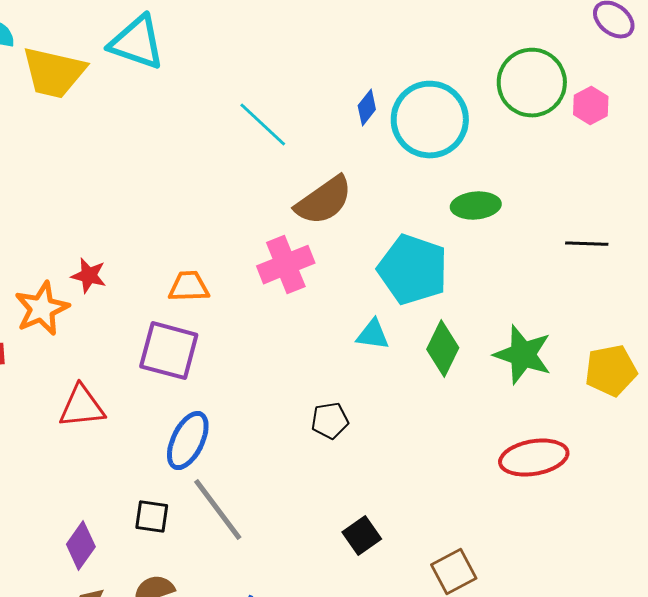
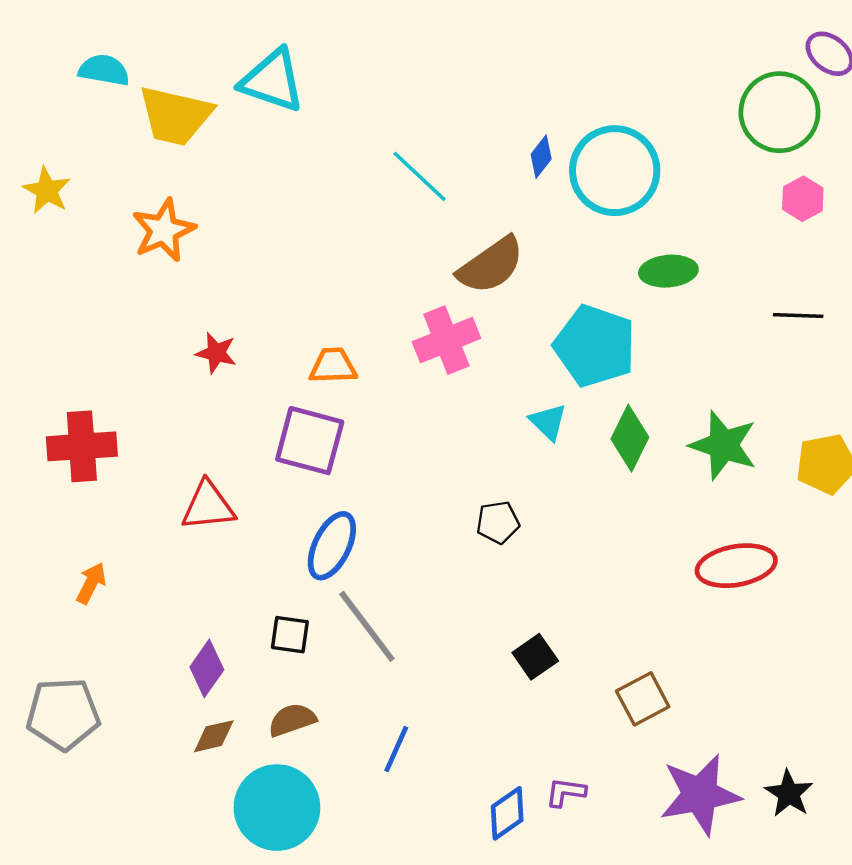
green circle: (532, 83) -> (779, 112), moved
pink hexagon: (591, 106) -> (803, 199), moved
orange star: (42, 309) -> (164, 230), moved
cyan triangle: (373, 335) -> (548, 422), turned 36

